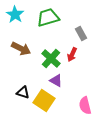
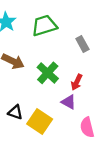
red arrow: (72, 54) -> (77, 82), moved
purple triangle: (56, 80) -> (69, 102), moved

